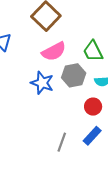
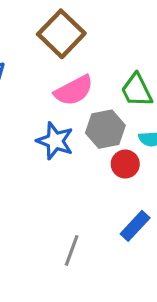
red circle: (93, 107) -> (125, 164), moved
gray line: (62, 142) -> (72, 250), moved

